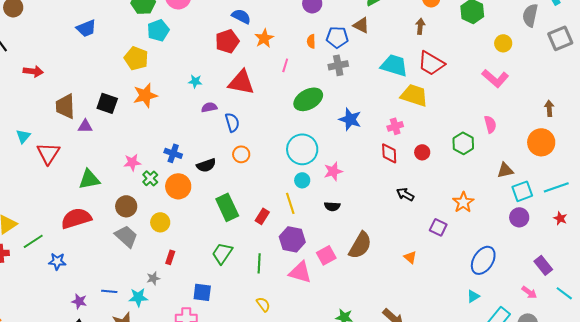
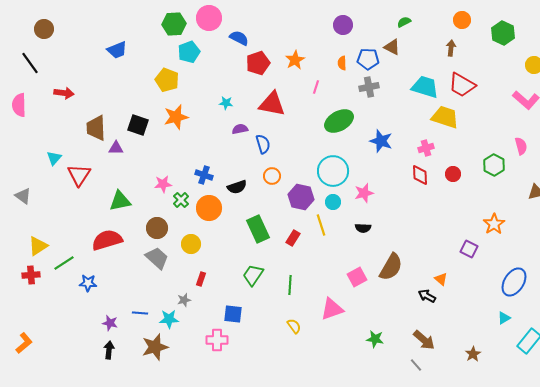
blue semicircle: (241, 16) -> (239, 38), moved
black arrow: (405, 194) -> (427, 296), moved
purple hexagon: (292, 239) -> (301, 197), moved
pink triangle: (300, 272) -> (332, 309), moved, turned -35

